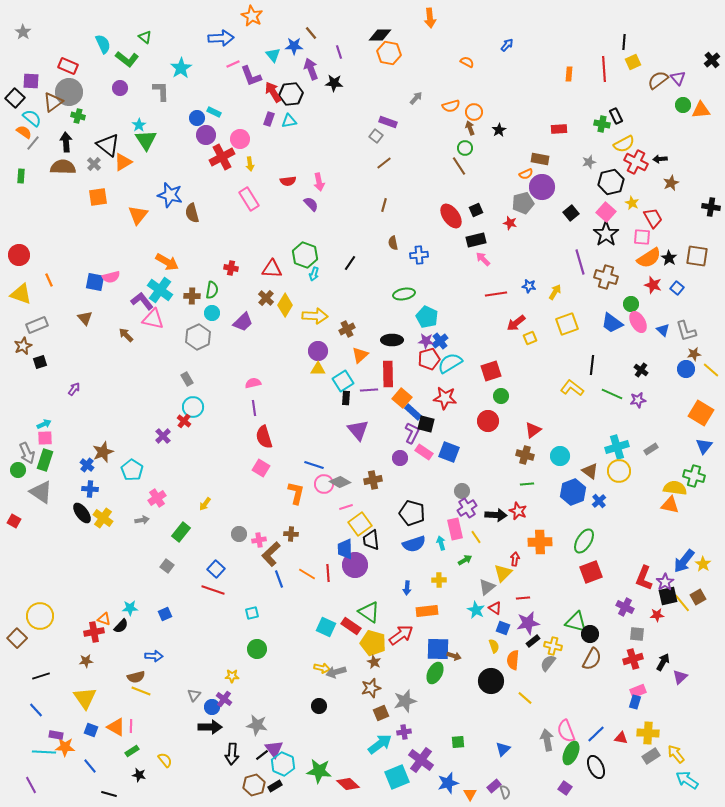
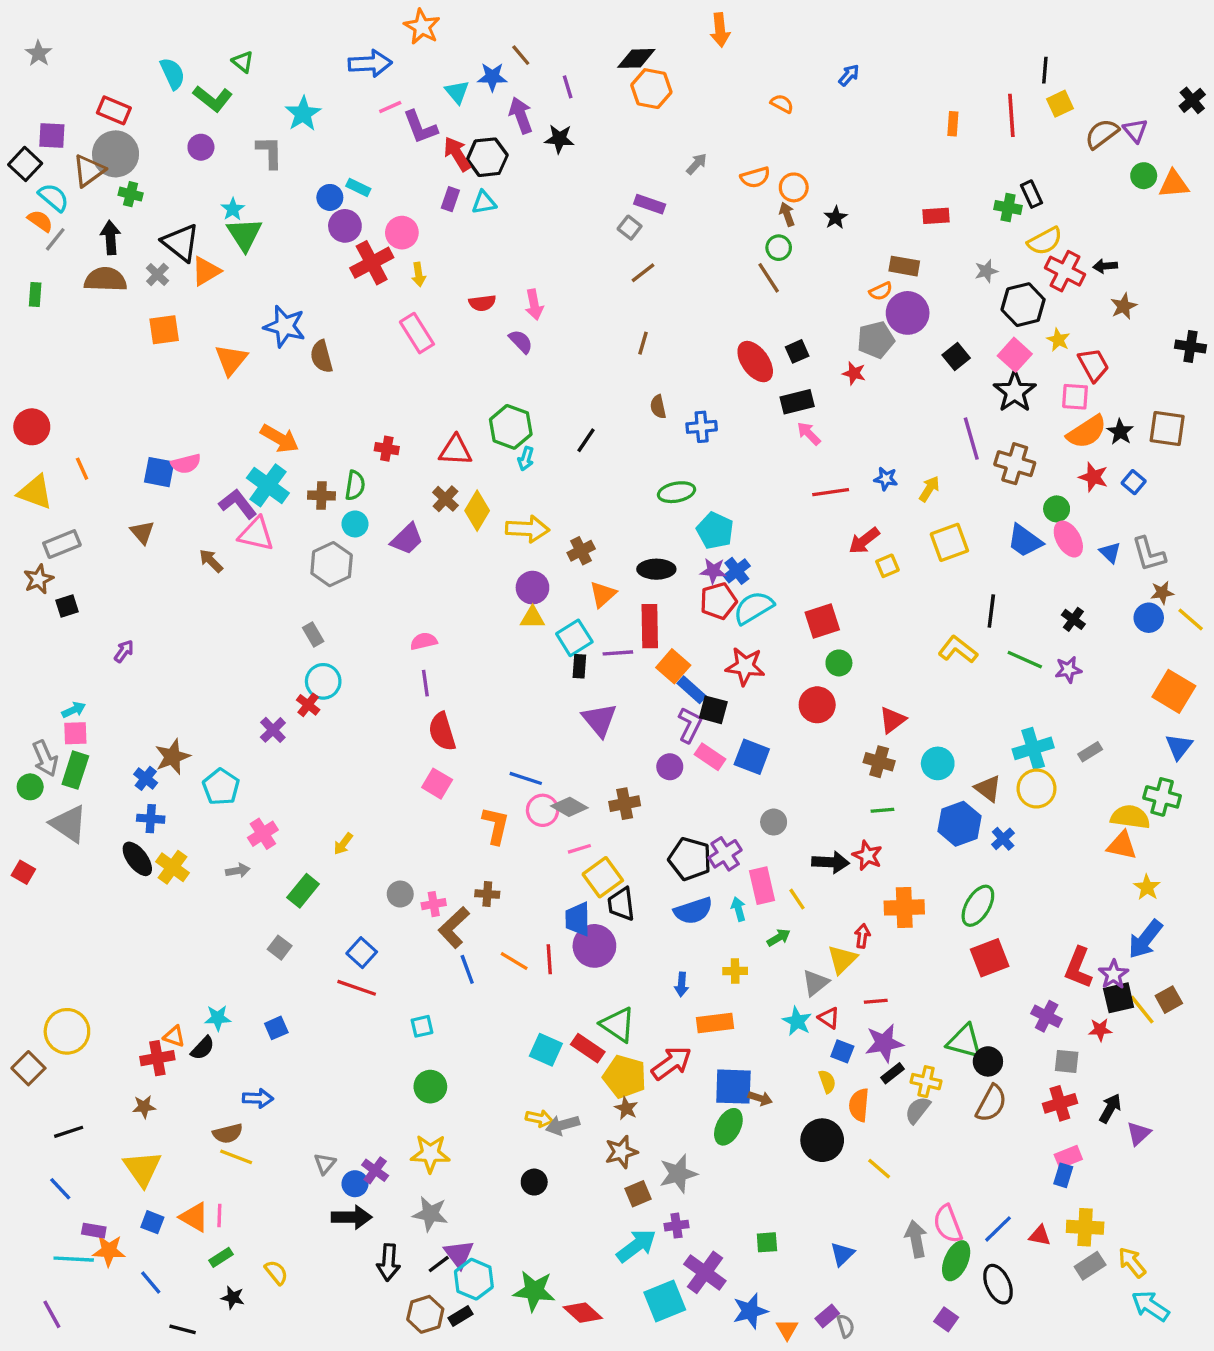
purple cross: (467, 508) -> (725, 854), moved
yellow star: (703, 564) -> (1147, 887), moved
yellow star: (232, 676) -> (430, 1154), moved, size x1.6

